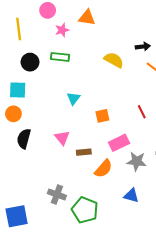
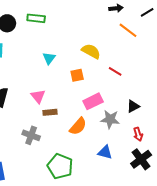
yellow semicircle: (114, 60) -> (91, 51), moved
red line: (142, 112) -> (115, 71), turned -32
brown rectangle: (84, 152) -> (50, 112), moved
gray cross: (57, 195) -> (31, 135), moved

